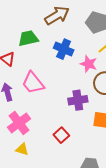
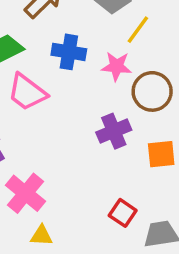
pink trapezoid: (33, 83) -> (27, 92), moved
red square: (61, 135) -> (123, 213), moved

